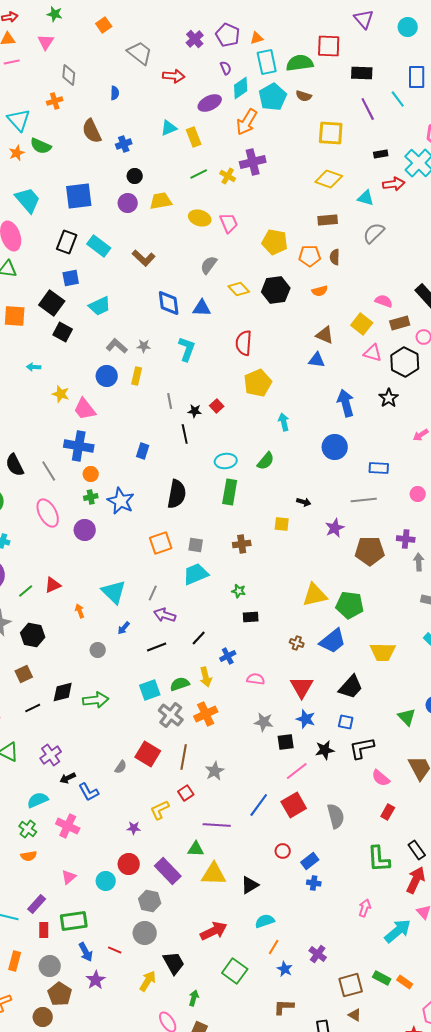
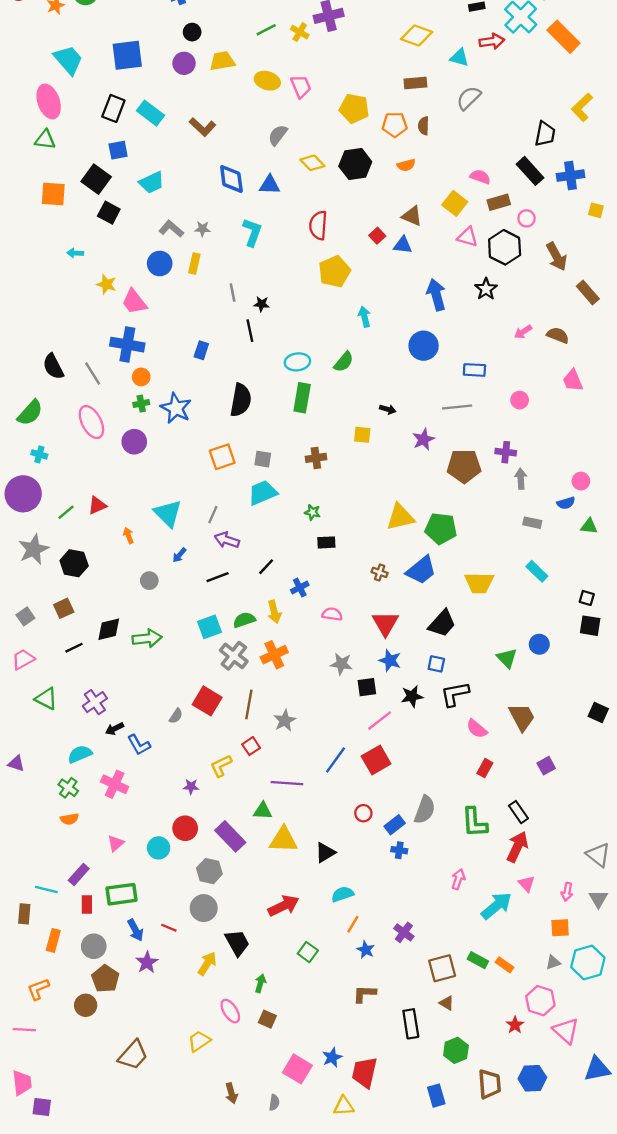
red square: (217, 406) -> (377, 236), moved
gray semicircle: (336, 816) -> (425, 810), moved, turned 35
green square: (235, 971) -> (308, 952), size x0.7

